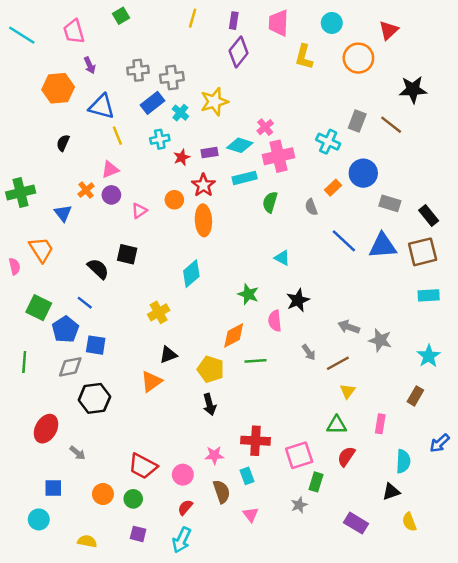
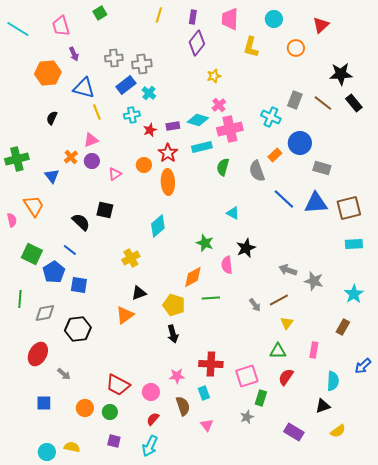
orange circle: (358, 58) -> (296, 48), size x0.7
yellow star: (214, 102) -> (214, 76), moved, size x0.6
gray semicircle: (311, 207) -> (257, 171), size x1.5
black rectangle: (429, 216) -> (354, 103), moved
gray arrow: (309, 352) -> (255, 305), moved
gray diamond: (70, 367) -> (45, 313), moved
cyan circle: (39, 519) -> (47, 452), moved
yellow semicircle: (409, 522) -> (338, 431), turned -105

